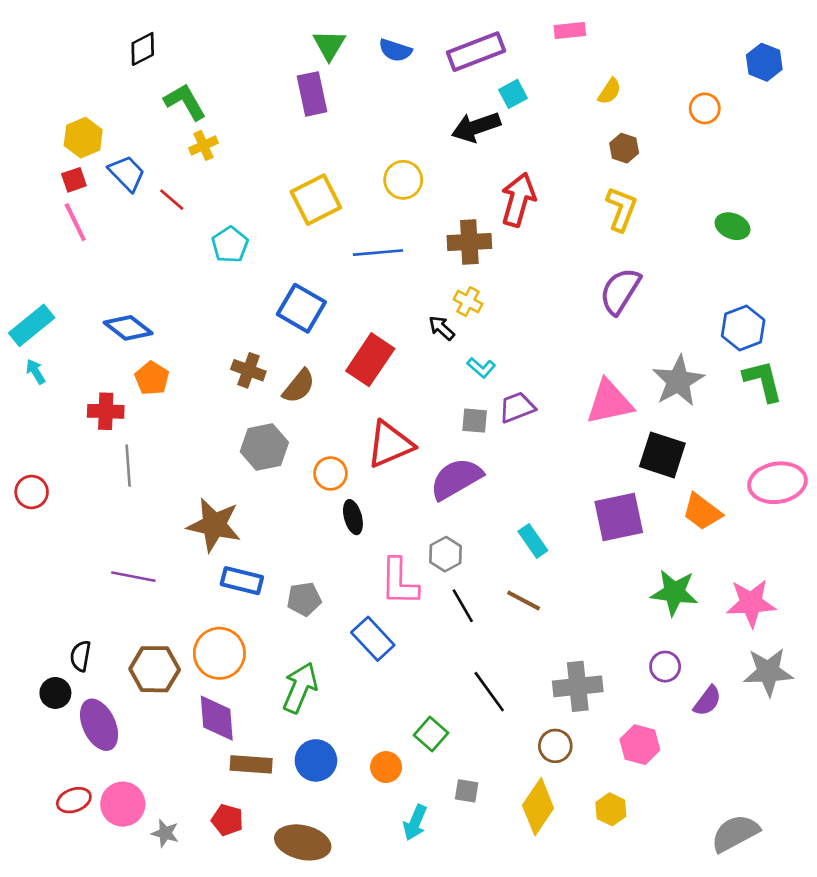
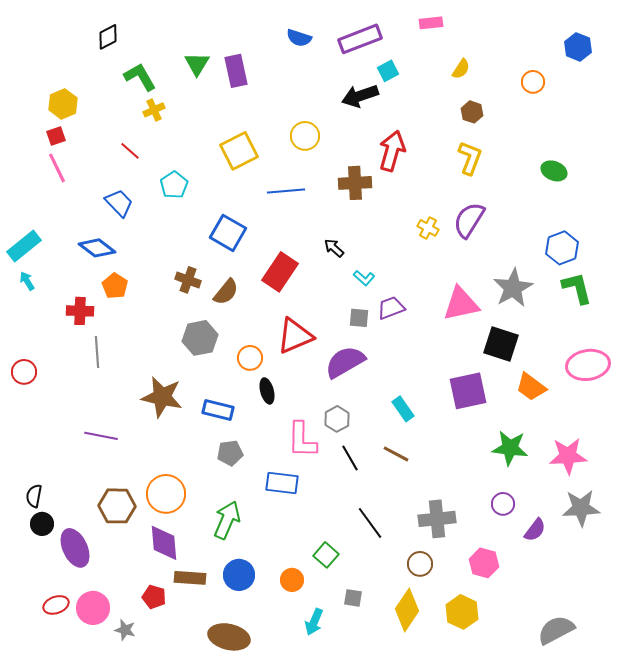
green triangle: (329, 45) -> (197, 64), moved
blue trapezoid: (127, 173) -> (119, 203), moved
yellow cross: (468, 302) -> (428, 228), moved
blue rectangle: (242, 581) -> (218, 410), moved
blue rectangle: (373, 639) -> (282, 483), turned -40
black semicircle: (81, 656) -> (34, 496), moved
yellow hexagon: (611, 809) -> (462, 612), size x1.4
red pentagon: (227, 820) -> (154, 597), moved

